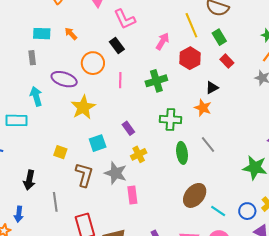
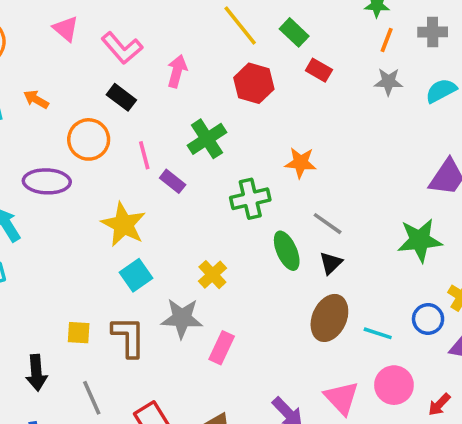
pink arrow: (163, 41) -> (177, 71), moved
black triangle: (212, 88) -> (331, 263), moved
yellow star: (83, 107) -> (124, 225), moved
purple rectangle: (128, 128) -> (173, 181), moved
yellow square: (60, 152) -> (79, 333), moved
pink rectangle: (132, 195) -> (222, 348), turned 48

